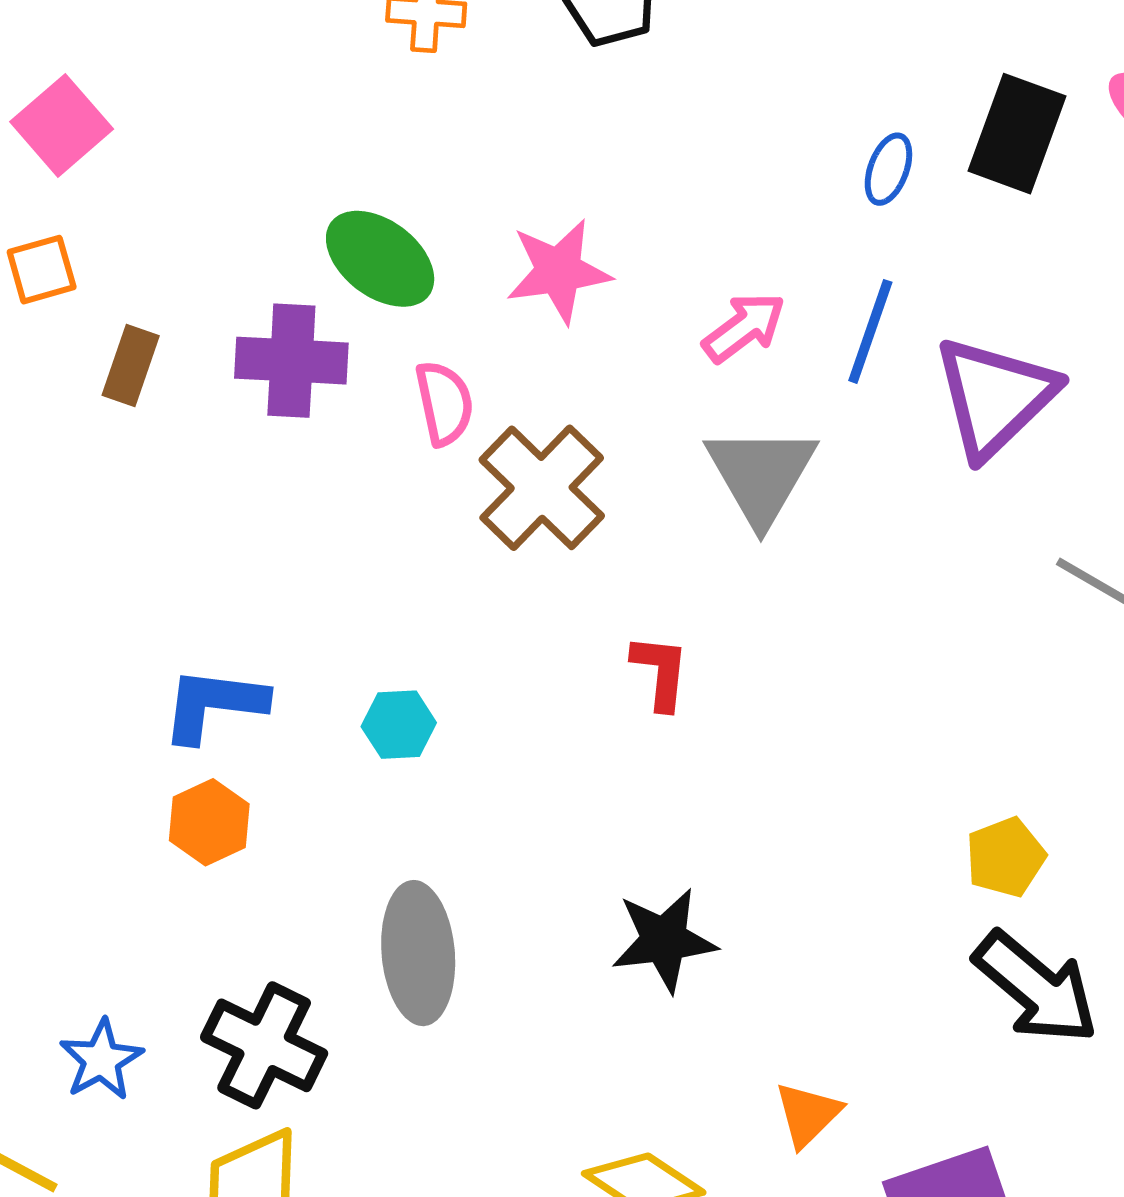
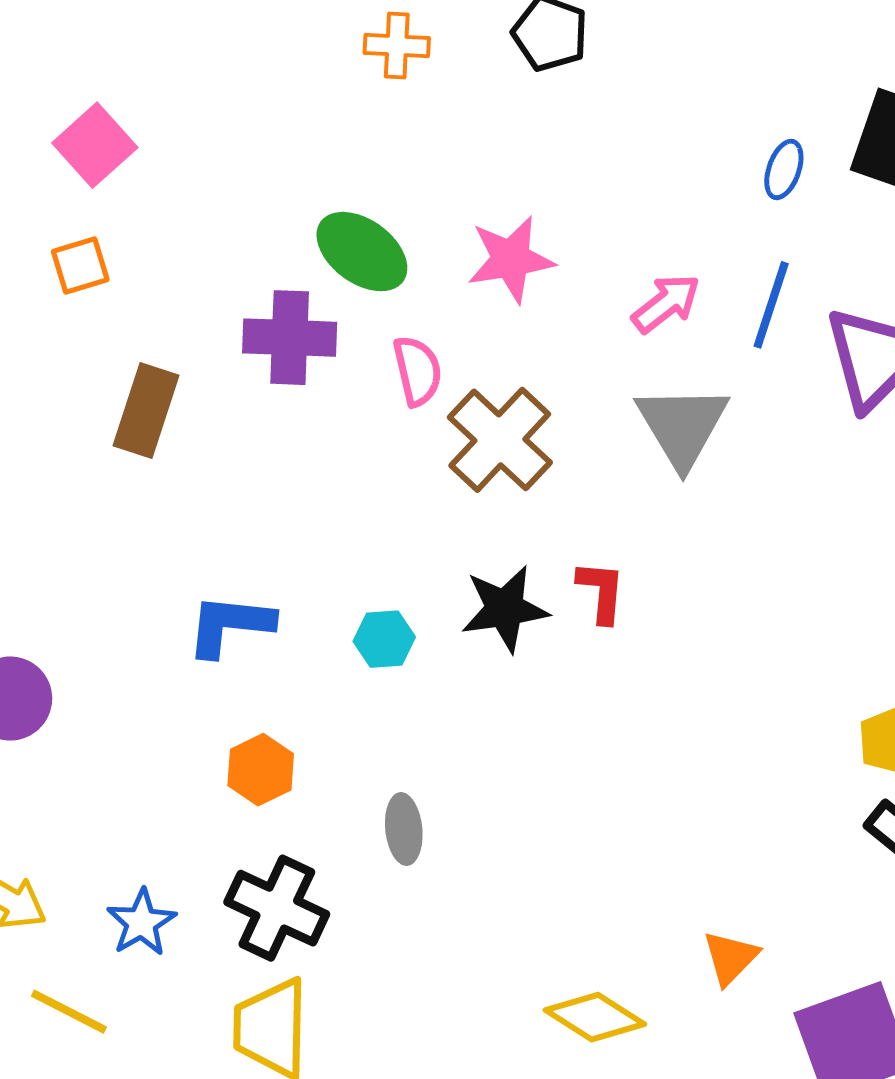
brown rectangle: (131, 366) -> (146, 411), moved, size x1.4
orange hexagon: (209, 822) -> (261, 770), moved
black star: (664, 940) -> (505, 609), moved
gray ellipse: (418, 953) -> (404, 829), size x0.6

